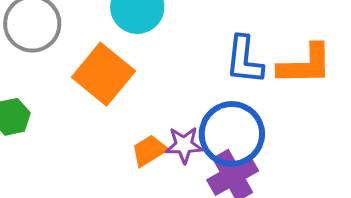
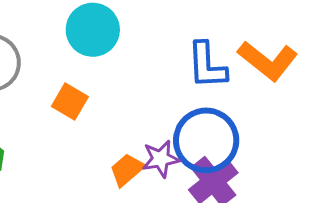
orange L-shape: (305, 65) -> (268, 61), turned 48
orange square: (103, 74) -> (70, 101), size x0.6

